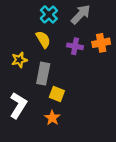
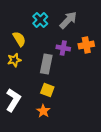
yellow semicircle: (43, 39) -> (19, 39), moved
gray rectangle: (43, 74) -> (46, 64), moved

